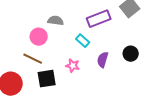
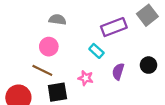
gray semicircle: (56, 21) -> (57, 20), moved

